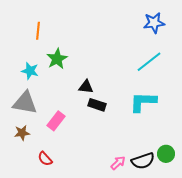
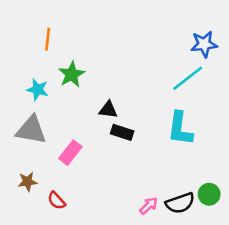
blue star: (154, 23) -> (204, 44), moved
cyan L-shape: (143, 102) -> (180, 129), turned -84
brown star: (22, 133) -> (27, 182), moved

